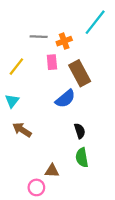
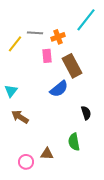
yellow line: (16, 67) -> (15, 44), moved
black semicircle: (80, 131) -> (86, 113), moved
pink circle: (36, 187) -> (26, 162), moved

